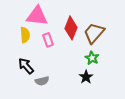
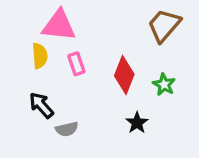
red diamond: (71, 28) -> (124, 75), moved
brown trapezoid: (94, 33) -> (164, 26), moved
green star: (92, 58) -> (164, 85), moved

